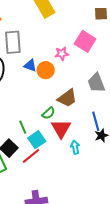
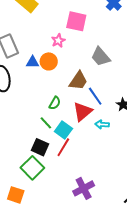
green semicircle: (48, 113) -> (55, 103), moved
blue line: (96, 121) -> (95, 96), moved
red triangle: (61, 129) -> (83, 111), turned 40
cyan arrow: (75, 147) -> (102, 124), turned -56

